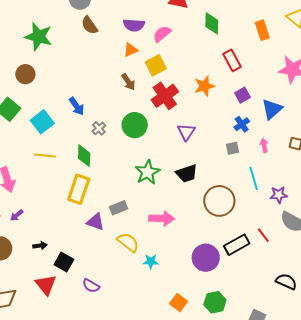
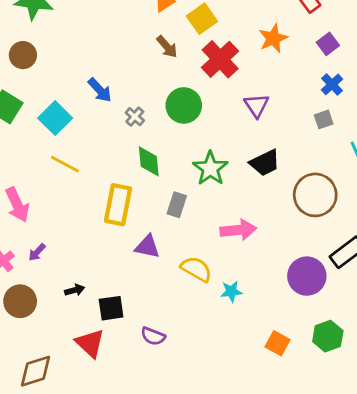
yellow line: (45, 155) -> (65, 164), turned 30
green diamond: (84, 156) -> (149, 161), moved
gray rectangle: (119, 208) -> (177, 205), moved, turned -42
black square: (64, 262) -> (111, 308), turned -30

